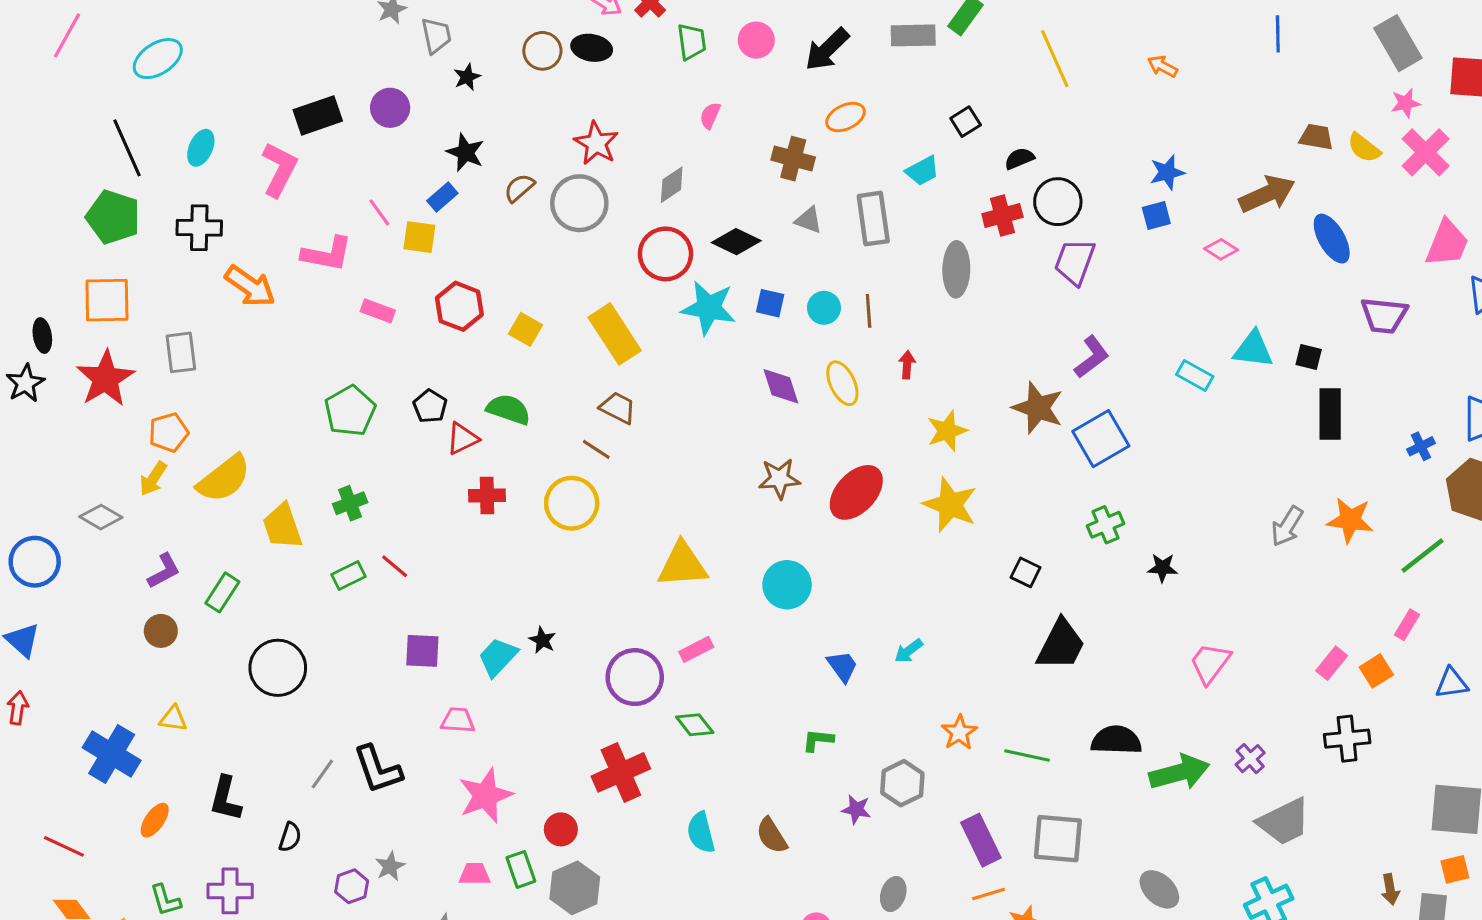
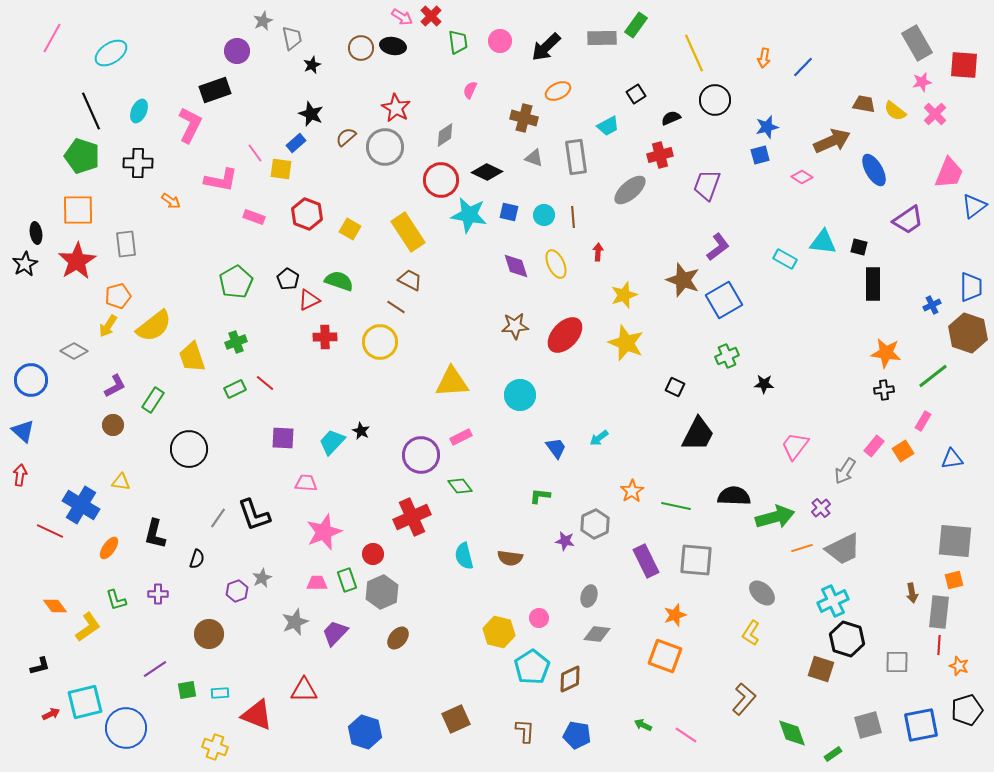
blue line: (1278, 34) -> (803, 67), moved, turned 45
orange arrow: (1162, 66) -> (764, 58), turned -108
purple circle: (390, 108) -> (237, 51), moved
pink cross: (1426, 152) -> (935, 114), size x0.7
black circle: (1058, 202) -> (715, 100), moved
gray ellipse: (956, 269) -> (630, 190), turned 48
orange arrow: (250, 286) -> (171, 201), size x0.6
purple trapezoid: (1384, 315) -> (908, 220), turned -40
gray arrow: (1287, 526) -> (845, 471), moved
black cross: (1347, 739) -> (884, 390), moved, size x0.7
brown semicircle: (772, 836) -> (510, 558), turned -50
red line: (64, 846) -> (50, 531), moved
purple cross: (230, 891) -> (158, 594), size x0.7
orange line: (989, 894) -> (802, 548), moved

